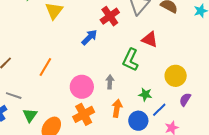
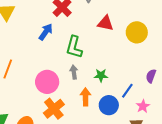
green L-shape: (130, 60) -> (74, 47), moved
yellow circle: (176, 76) -> (137, 32), moved
green star: (145, 94) -> (101, 75), moved

